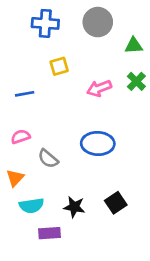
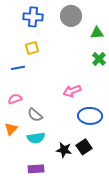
yellow square: (59, 66) -> (32, 48), moved
pink arrow: (99, 88) -> (72, 91), moved
blue ellipse: (98, 143) -> (90, 116), moved
cyan semicircle: (32, 206) -> (36, 138), moved
black star: (74, 207) -> (64, 150), moved

